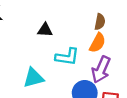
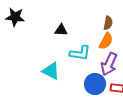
cyan triangle: (33, 78) -> (51, 71), turned 42

